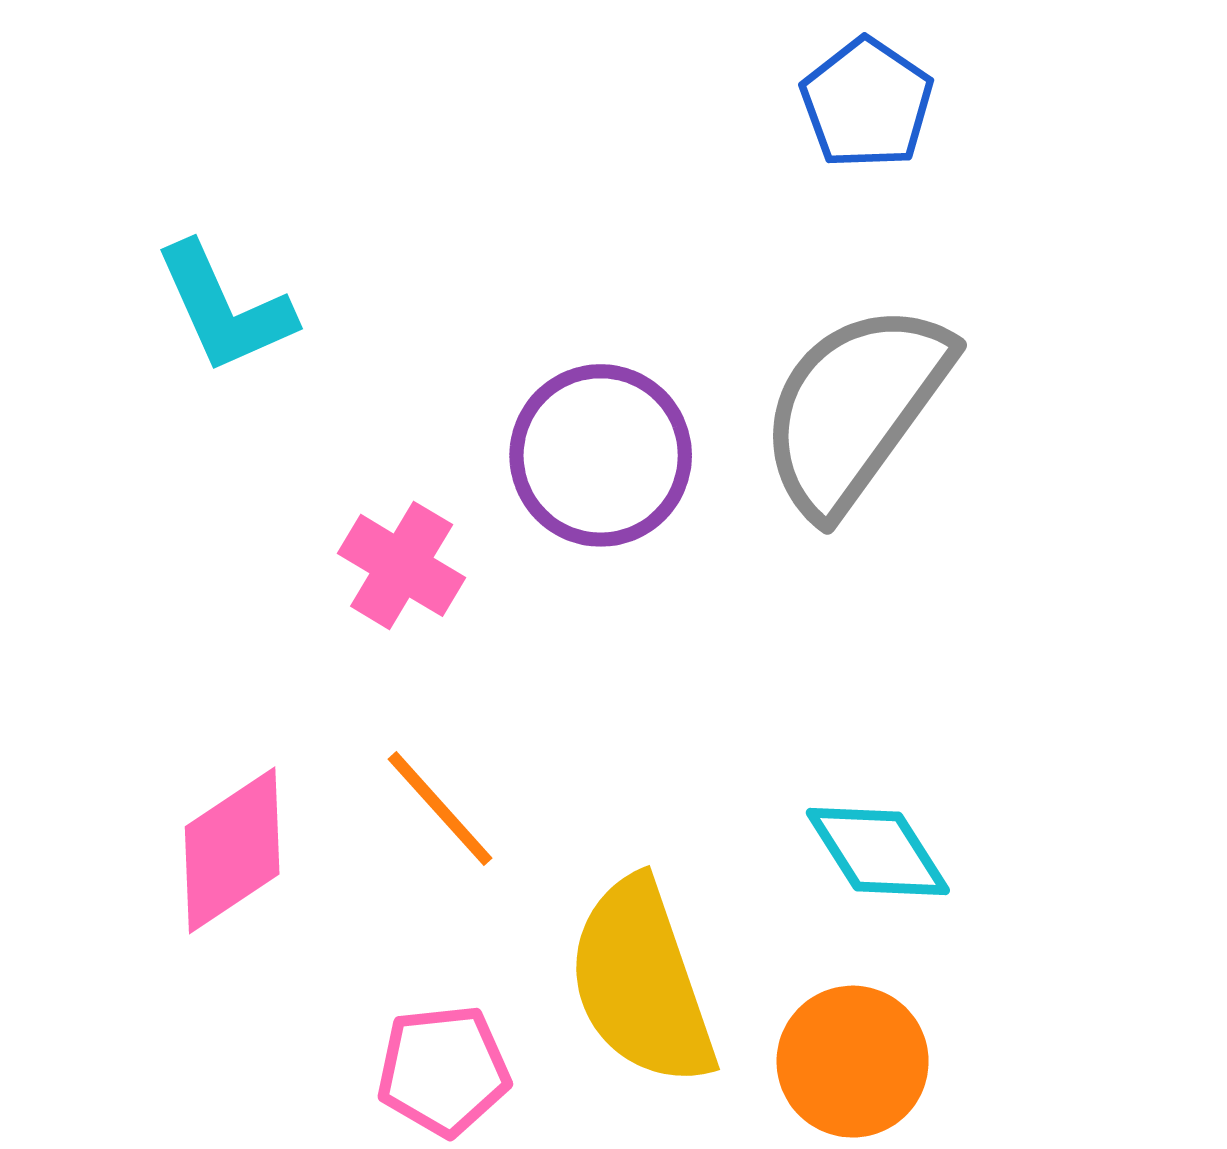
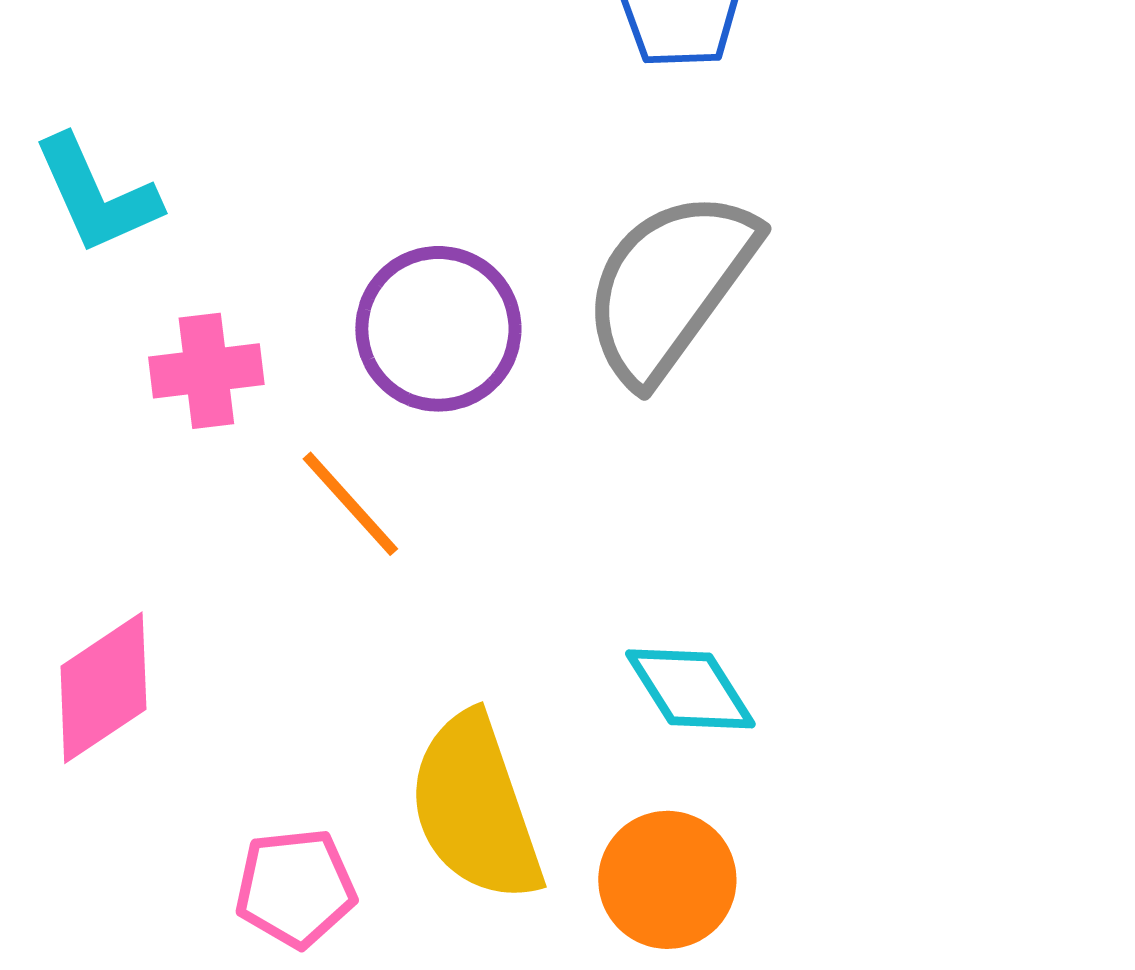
pink cross: (402, 565) -> (206, 371), moved, turned -38
orange line: (440, 809) -> (350, 504), moved

